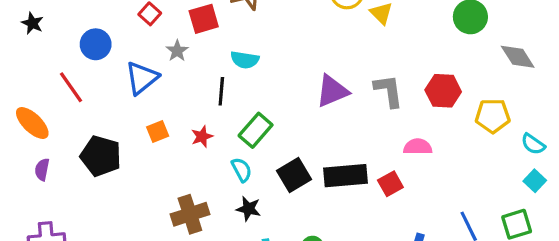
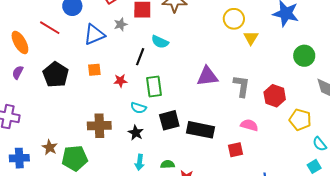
red line: (71, 87) -> (50, 28), turned -40
green rectangle: (256, 130) -> (154, 86), turned -65
cyan semicircle: (242, 170) -> (139, 108), turned 119
red square: (390, 184) -> (236, 150), moved

